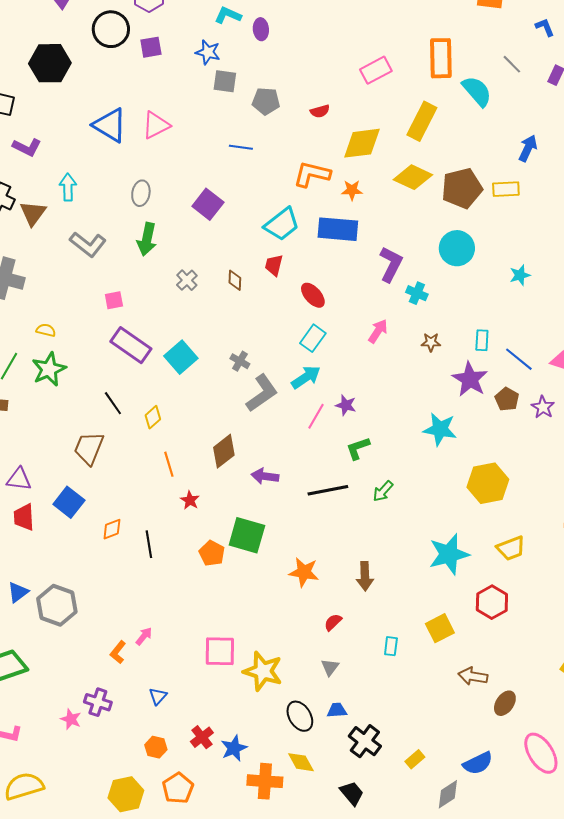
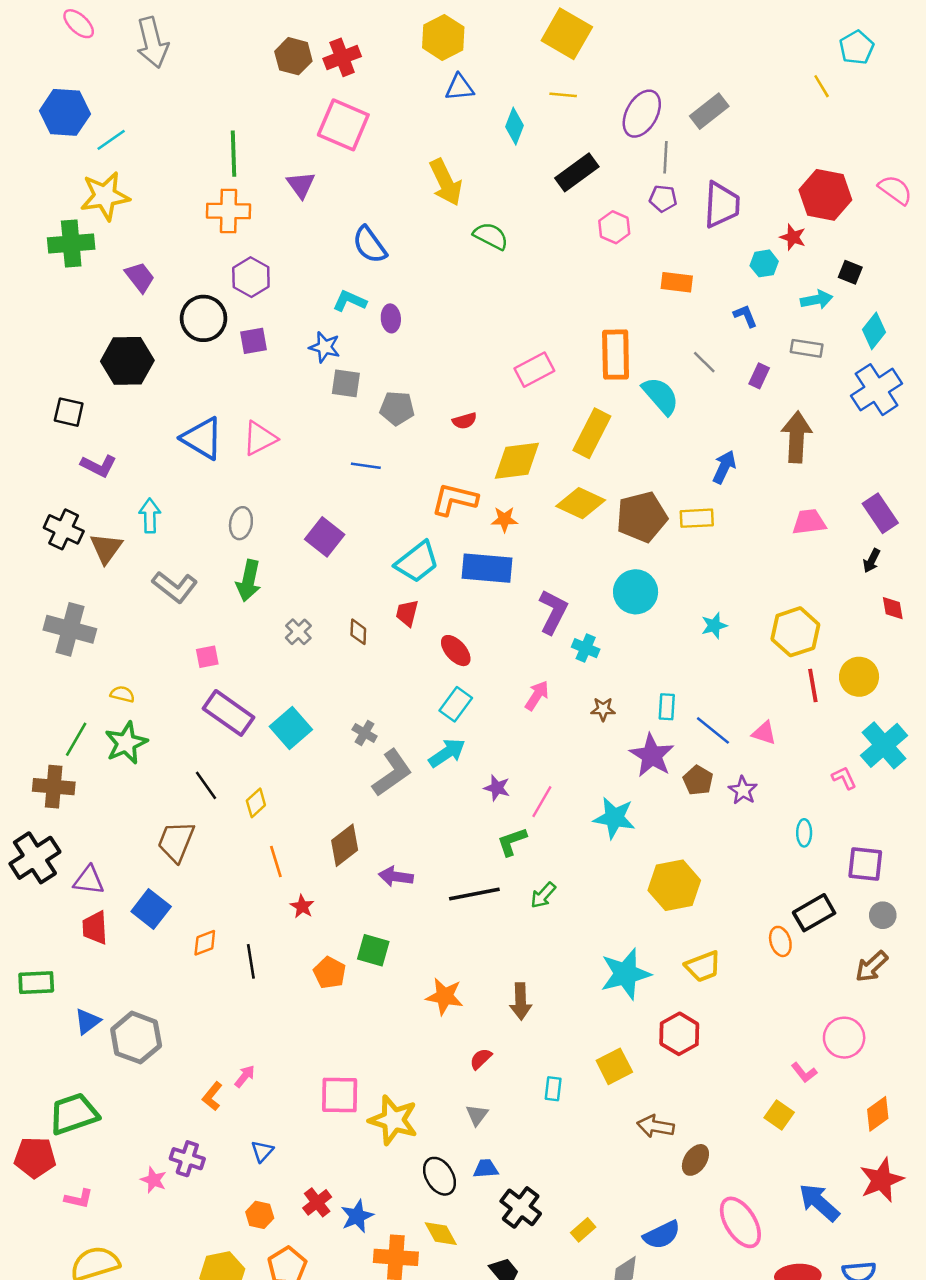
pink line: (316, 416) -> (542, 802), moved
green square: (247, 535) -> (373, 950), size x0.7

